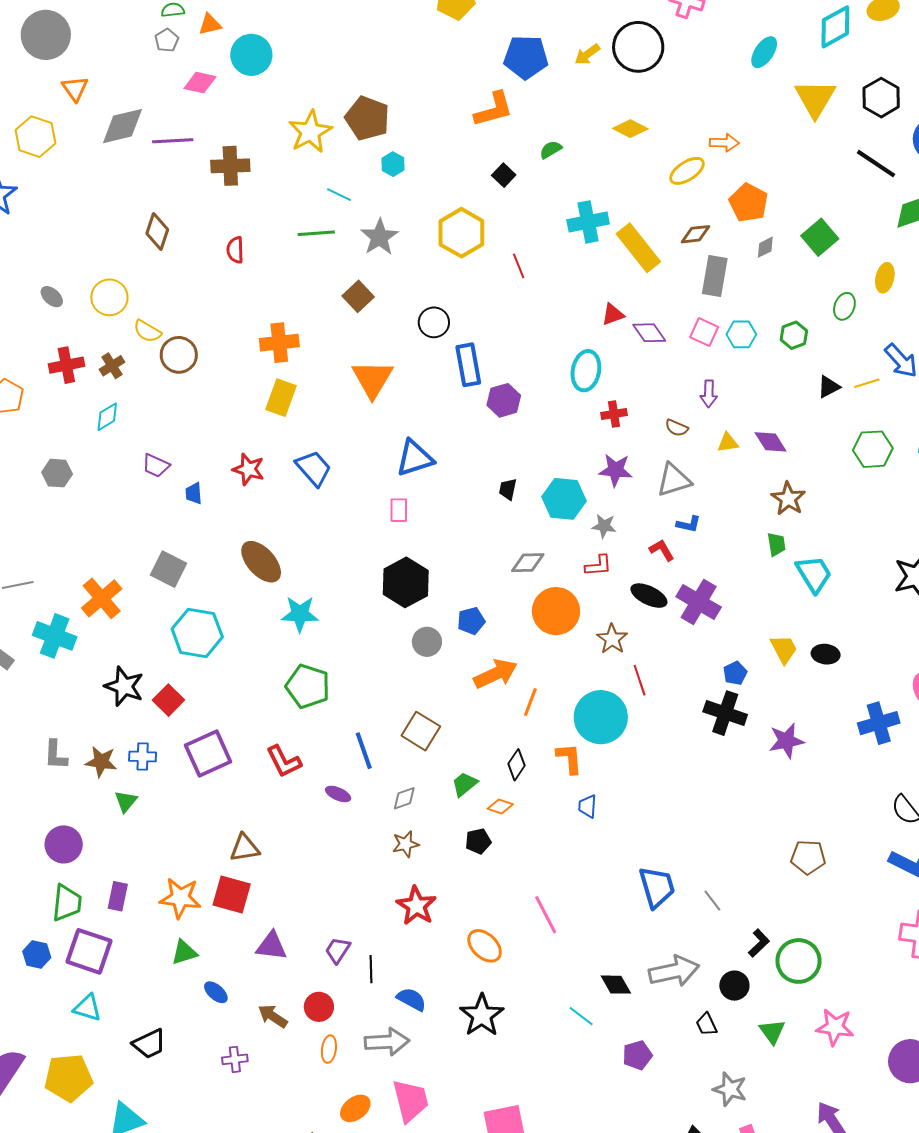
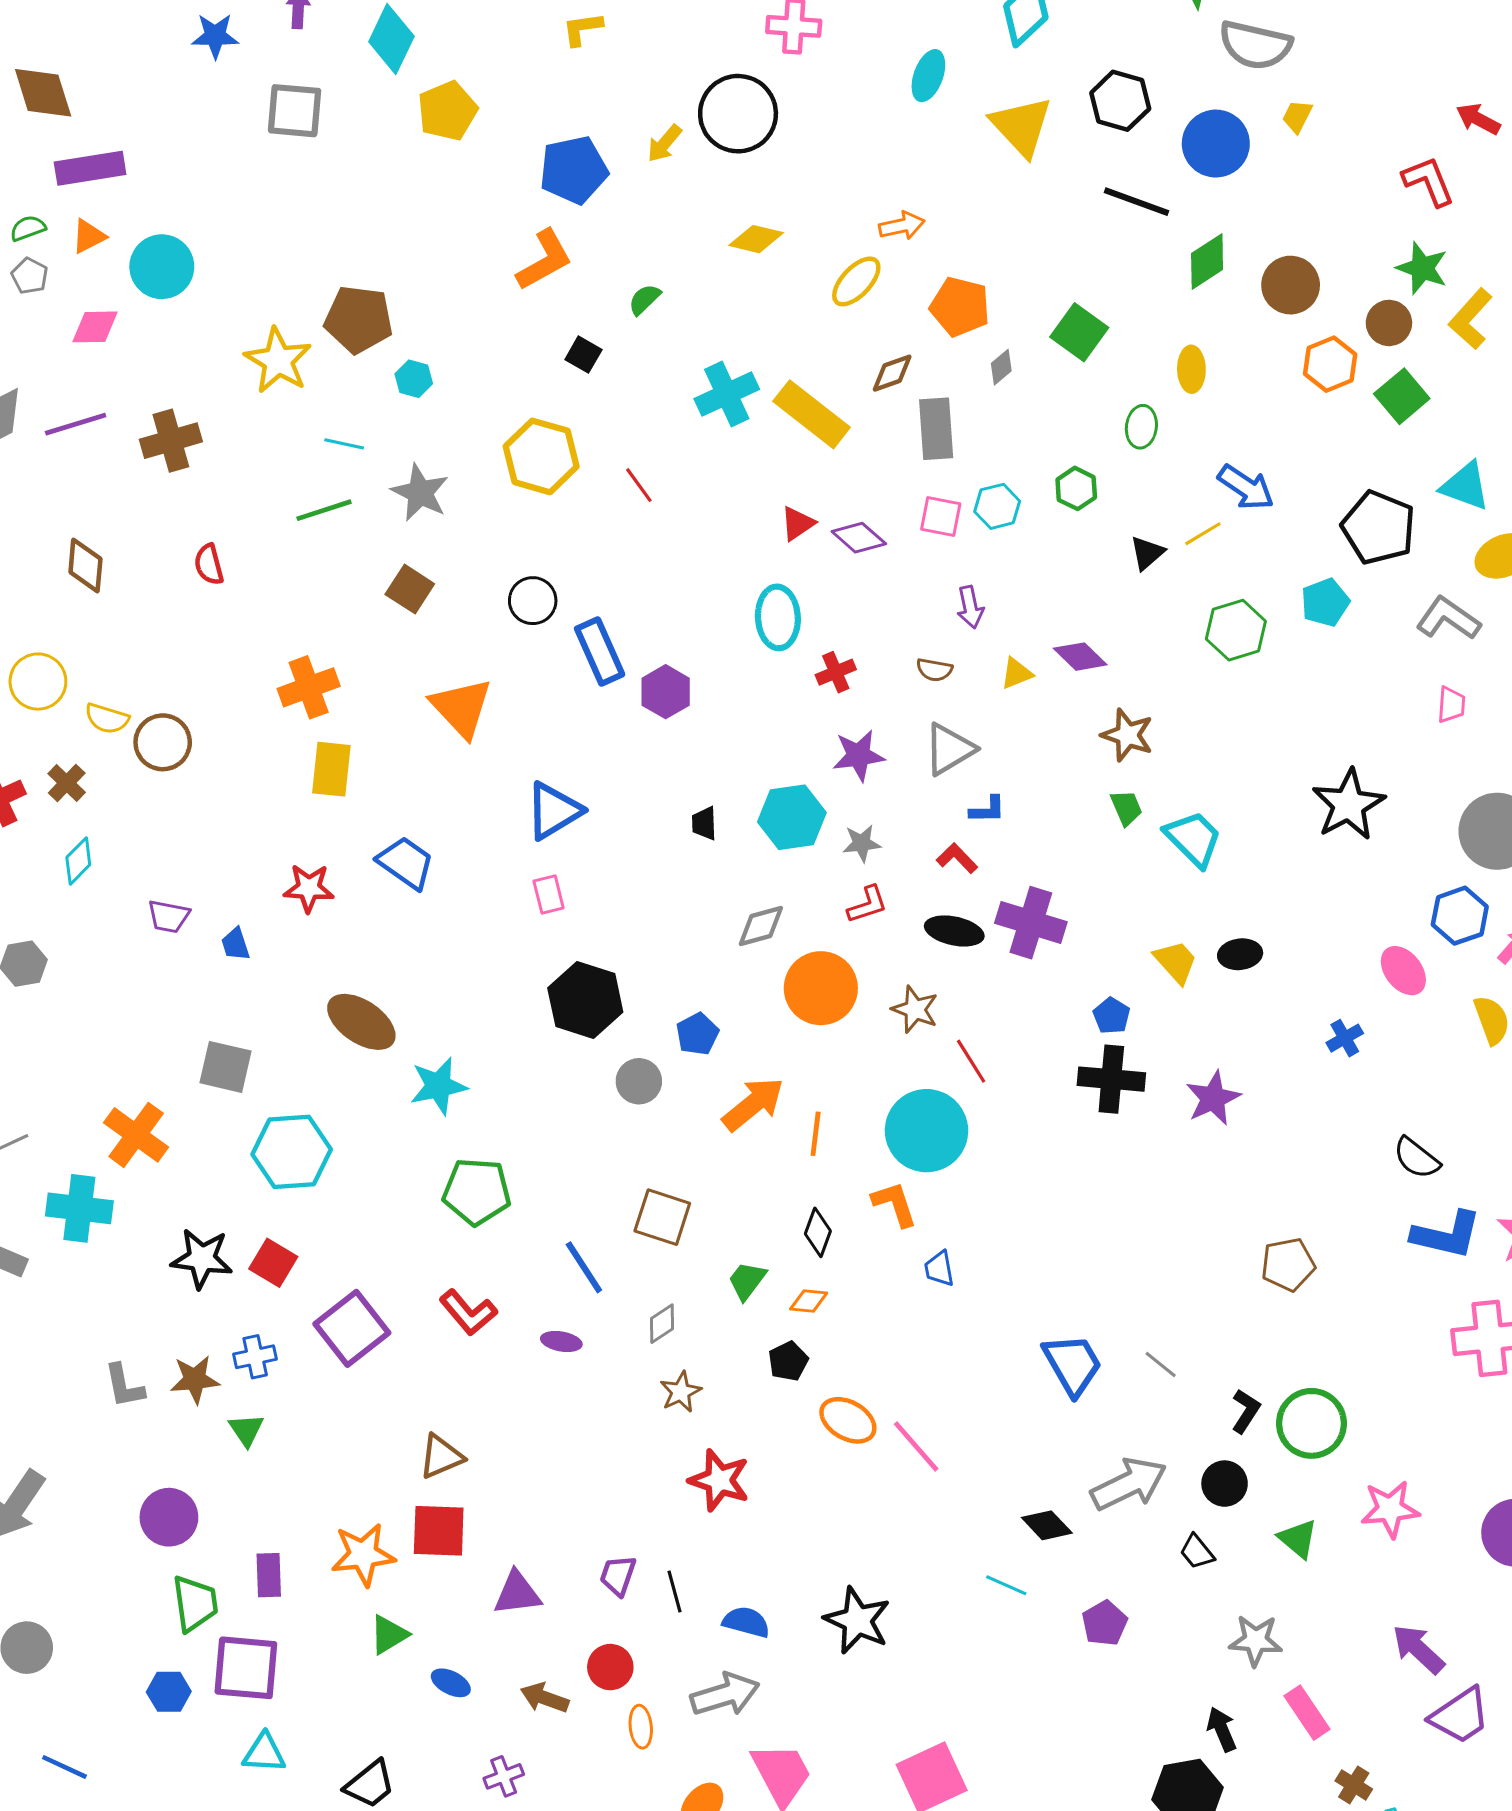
blue cross: (879, 723) -> (1345, 1038), size x0.6
orange ellipse: (485, 946) -> (848, 1420), moved

